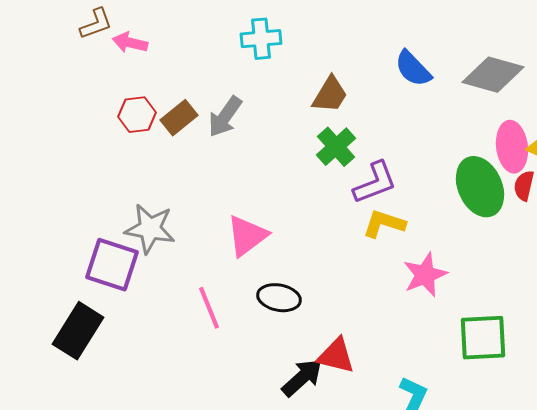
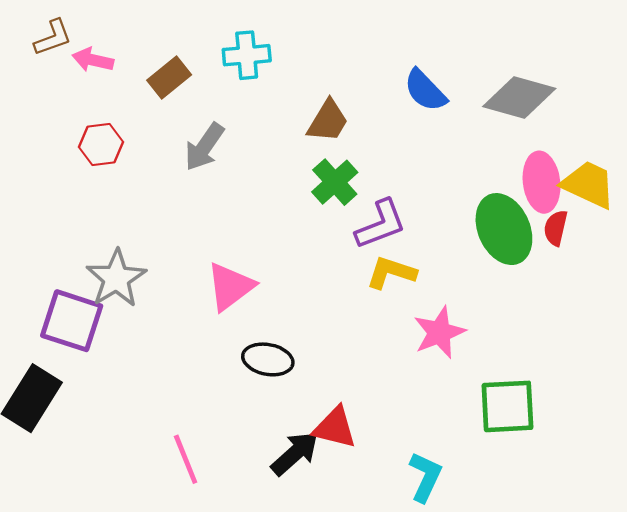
brown rectangle: (179, 118) -> (169, 78), moved
gray star: (150, 229) -> (116, 278), turned 30
pink line: (209, 308) -> (186, 459), moved

